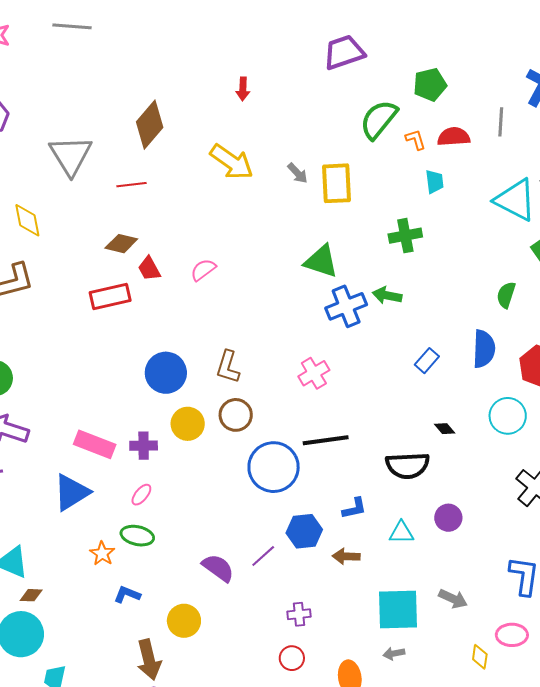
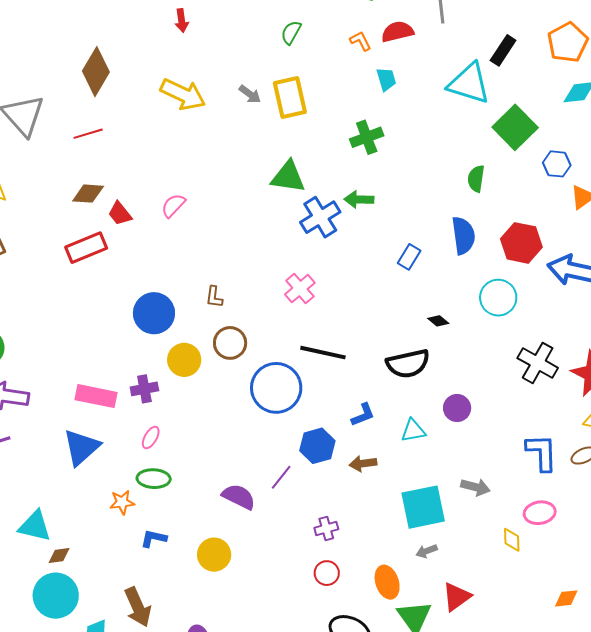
green semicircle: (379, 119) -> (291, 32), moved, size x0.6
brown L-shape: (228, 367) -> (214, 297), size x0.7
black line: (326, 440) -> (323, 353), turned 30
orange star: (102, 553) -> (122, 502), turned -30
brown arrow: (149, 660) -> (138, 607), moved

